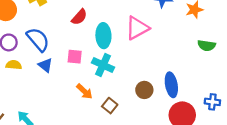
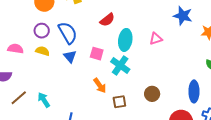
pink triangle: (137, 28) -> (156, 39), size x0.6
blue ellipse: (171, 85) -> (194, 91), moved
brown square: (110, 106) -> (119, 102), turned 32

